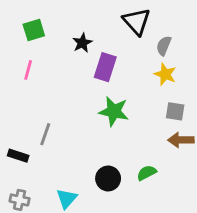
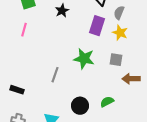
purple rectangle: (105, 67) -> (97, 26), moved
gray square: (175, 111) -> (116, 60), moved
gray line: (45, 134) -> (55, 75), moved

